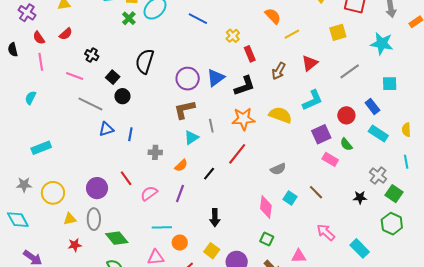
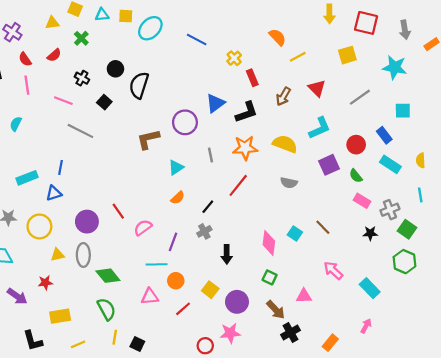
green cross: (129, 18) -> (81, 38), moved
red triangle: (310, 63) -> (317, 88), turned -36
purple circle: (188, 79) -> (185, 122), moved
black circle: (122, 96) -> (115, 69), moved
brown L-shape: (184, 110) -> (148, 139), moved
blue triangle: (106, 129) -> (54, 193), moved
blue line: (130, 134) -> (61, 167), moved
cyan triangle: (191, 138) -> (176, 168), moved
gray cross: (155, 152) -> (204, 231), moved, turned -32
pink rectangle: (330, 159) -> (362, 201), moved
gray semicircle: (278, 169) -> (289, 183), moved, turned 35
gray cross: (378, 176) -> (390, 210), turned 30
purple line: (180, 194) -> (173, 242), moved
black arrow: (215, 218) -> (227, 254), moved
red star: (75, 245) -> (45, 283), moved

